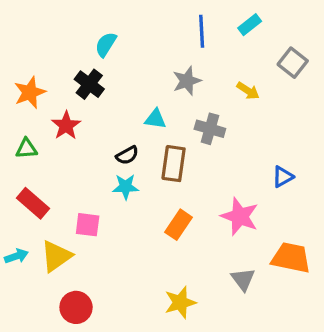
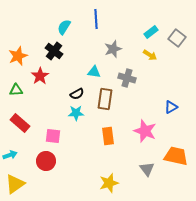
cyan rectangle: (250, 25) -> (151, 32), moved
blue line: (202, 31) -> (96, 19), moved
orange rectangle: (179, 225) -> (108, 136), turned -42
yellow triangle: (56, 256) -> (15, 184), moved
red circle: (76, 307) -> (46, 161), moved

